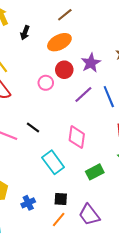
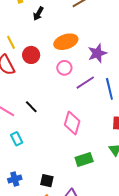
orange ellipse: (59, 42) -> (66, 42), moved
red circle: (64, 70) -> (31, 55), moved
pink circle: (46, 83) -> (64, 68), moved
cyan rectangle: (53, 162) -> (17, 139), moved, size x0.6

